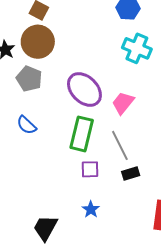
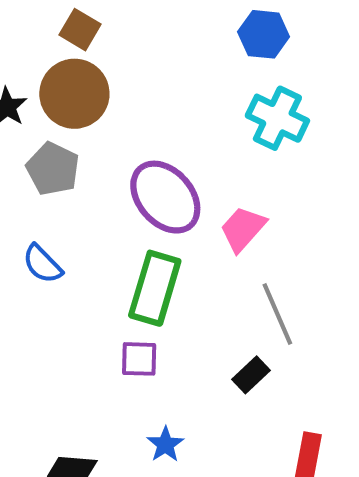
gray line: (120, 145) -> (277, 314), moved
purple square: (90, 169) -> (139, 359), moved
black rectangle: (131, 174) -> (251, 375), turned -30

